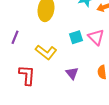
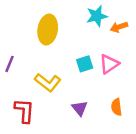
pink triangle: (96, 37) -> (109, 64), turned 42

